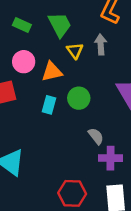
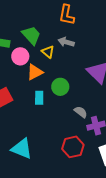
gray arrow: (101, 44) -> (66, 42), turned -56
pink circle: (24, 62) -> (20, 56), moved
red hexagon: (72, 193) -> (73, 147), moved

